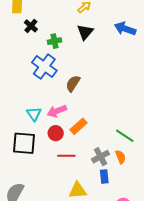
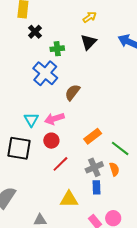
orange rectangle: (78, 126) -> (93, 136), moved
red line: (66, 156) -> (60, 164), turned -48

